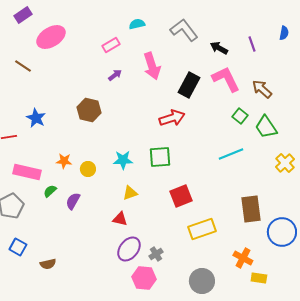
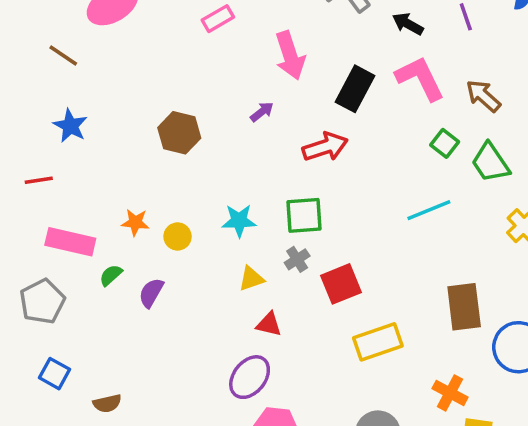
purple arrow: (115, 75) -> (262, 112), moved
blue star: (36, 118) -> (70, 126), moved
red triangle: (120, 219) -> (269, 324), moved
gray cross: (156, 254) -> (297, 259), moved

